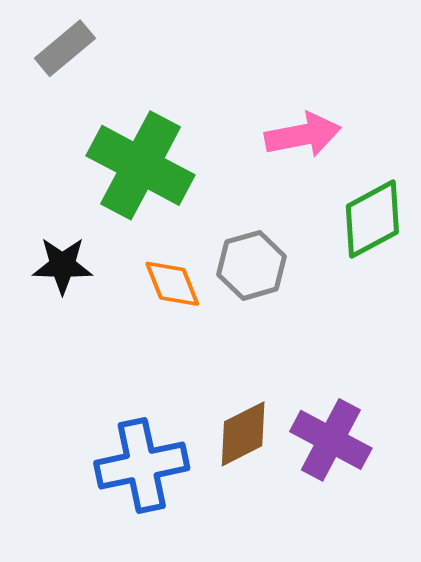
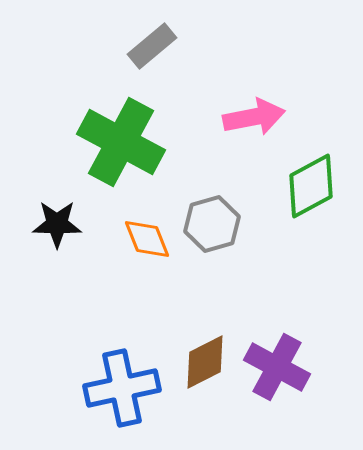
gray rectangle: (65, 48) -> (152, 46), moved

